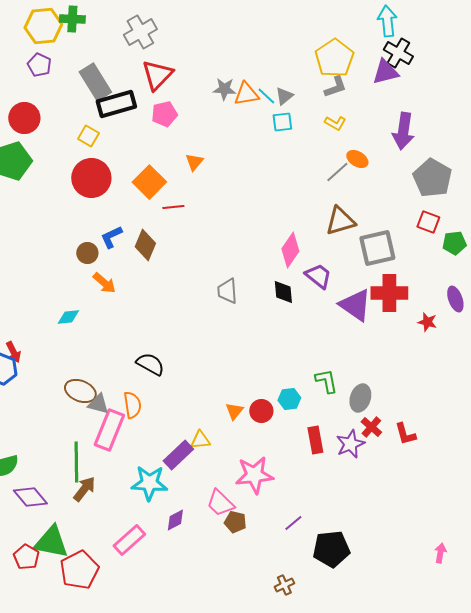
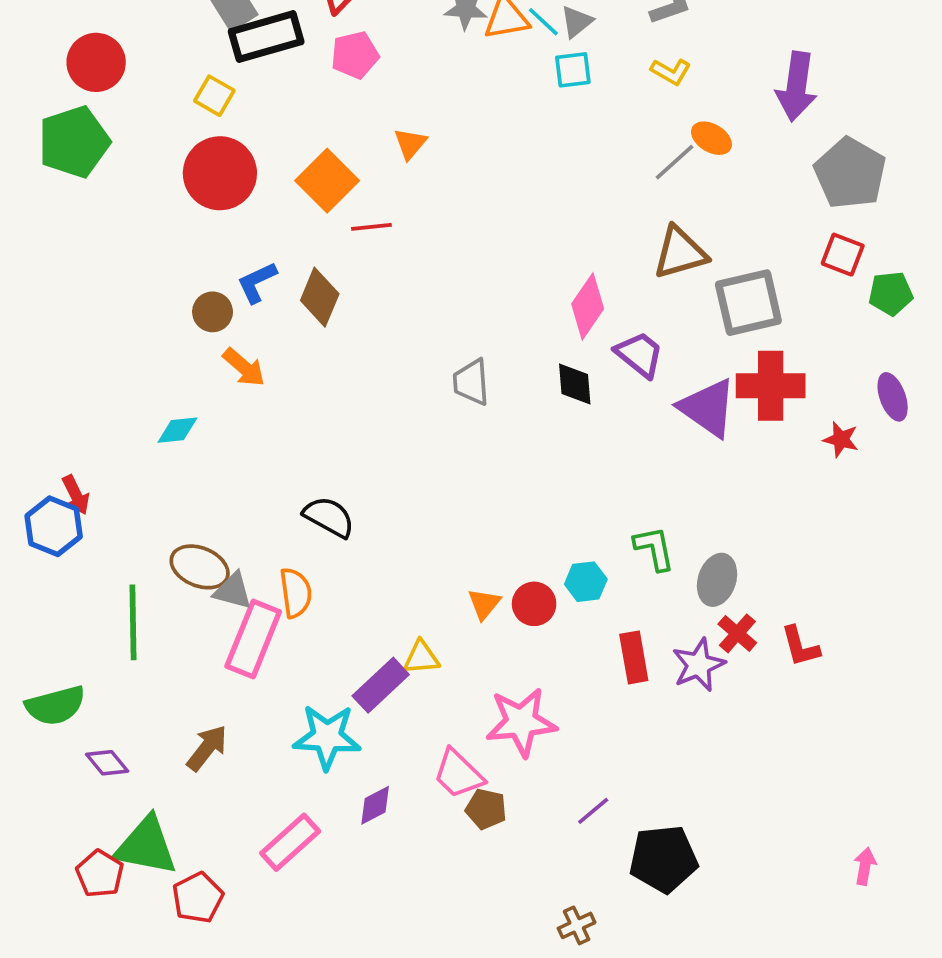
green line: (76, 462) -> (133, 622), moved
purple diamond: (30, 497) -> (107, 763), size x0.7
red pentagon: (79, 570) -> (198, 898), size x0.7

